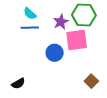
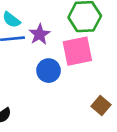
purple star: (61, 22) -> (40, 34), moved

